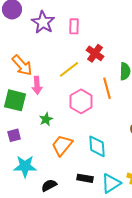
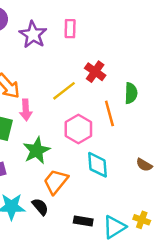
pink rectangle: (74, 26) -> (70, 29), moved
green star: (46, 119) -> (37, 151), size x1.6
cyan diamond: (97, 146) -> (98, 165), moved
black semicircle: (49, 185) -> (40, 207), moved, turned 77

